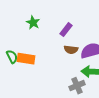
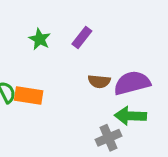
purple rectangle: (66, 30) -> (82, 38), moved

